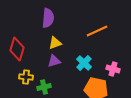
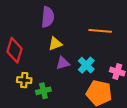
orange line: (97, 31) -> (100, 31), turned 30
purple triangle: (54, 61) -> (63, 63), moved

